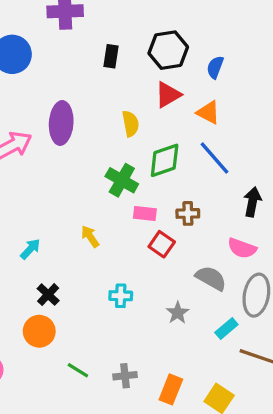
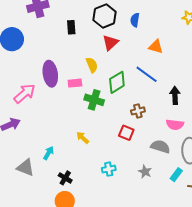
orange triangle: (208, 112) -> (156, 47), moved
pink rectangle: (145, 214) -> (75, 83), moved

